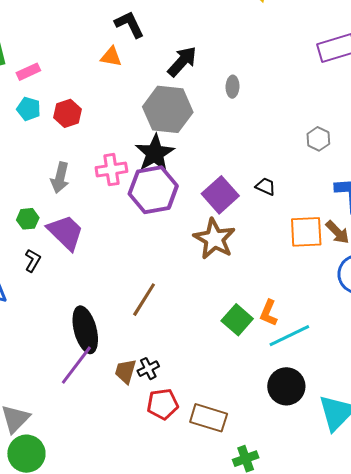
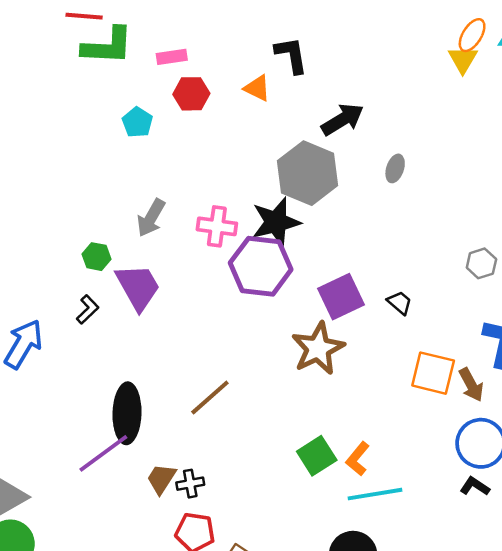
pink rectangle: (28, 72) -> (172, 57), moved
red hexagon: (67, 113) -> (191, 94), moved

